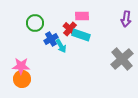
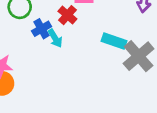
cyan rectangle: (81, 35) -> (114, 41), moved

